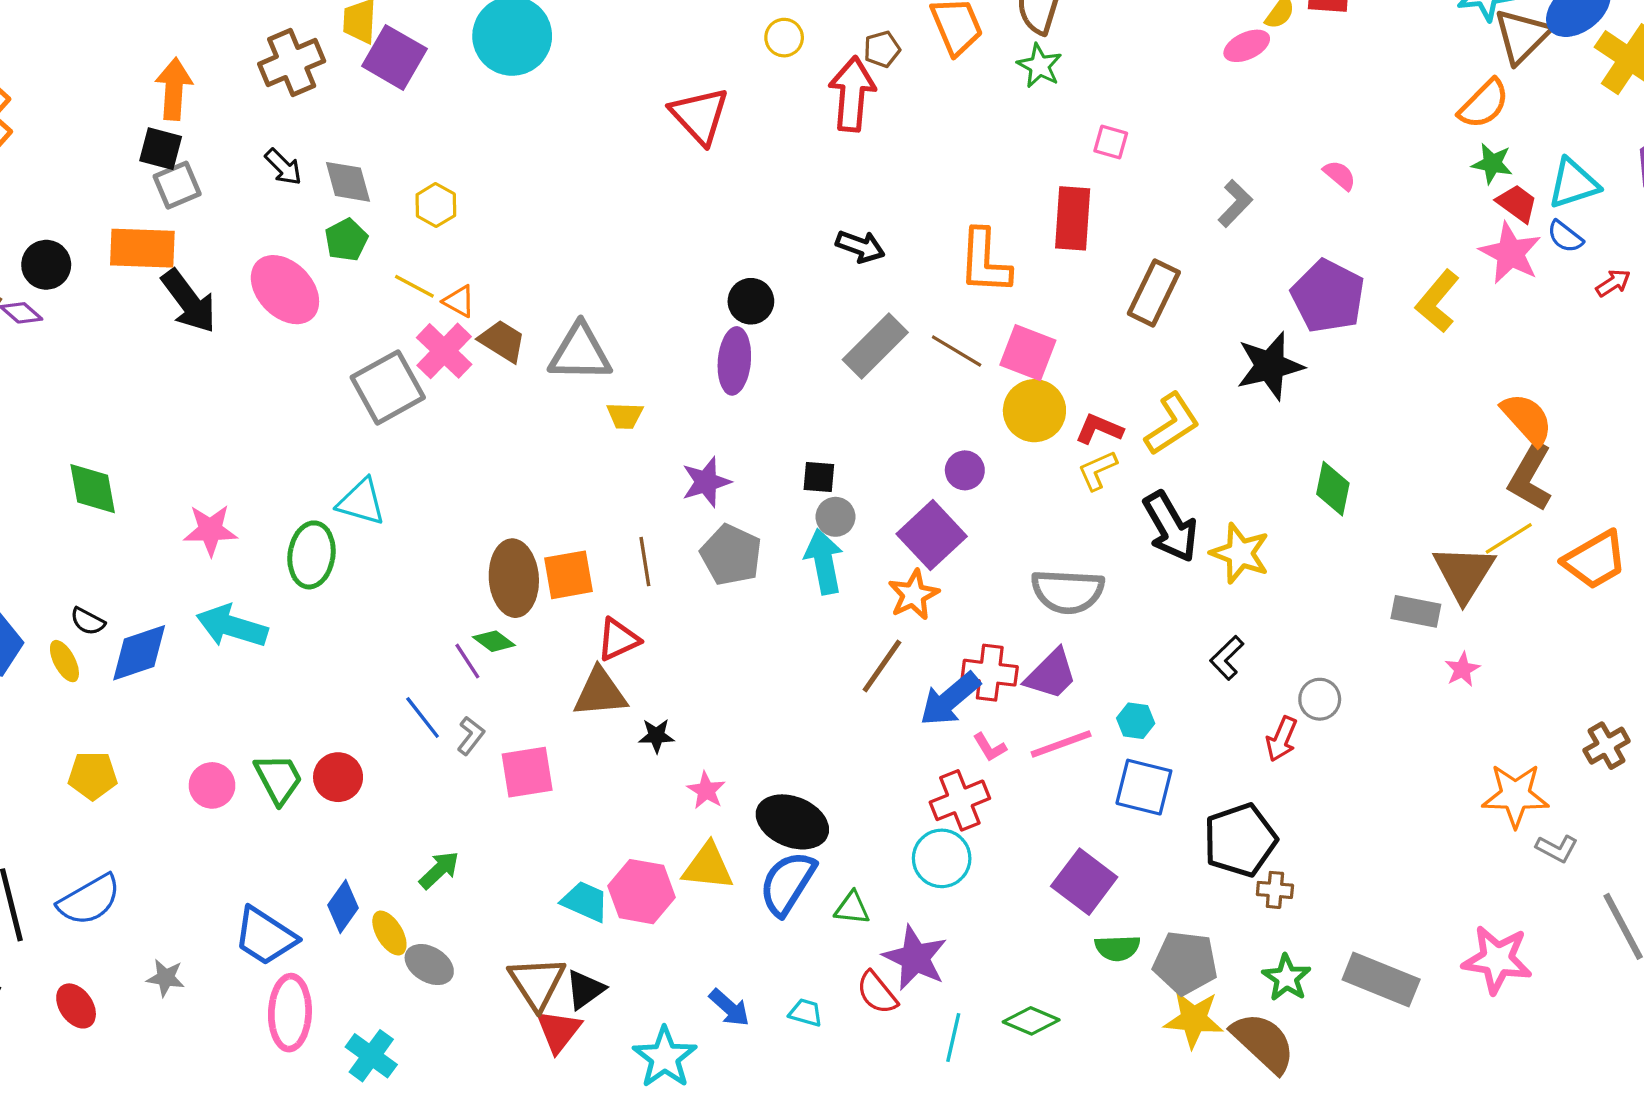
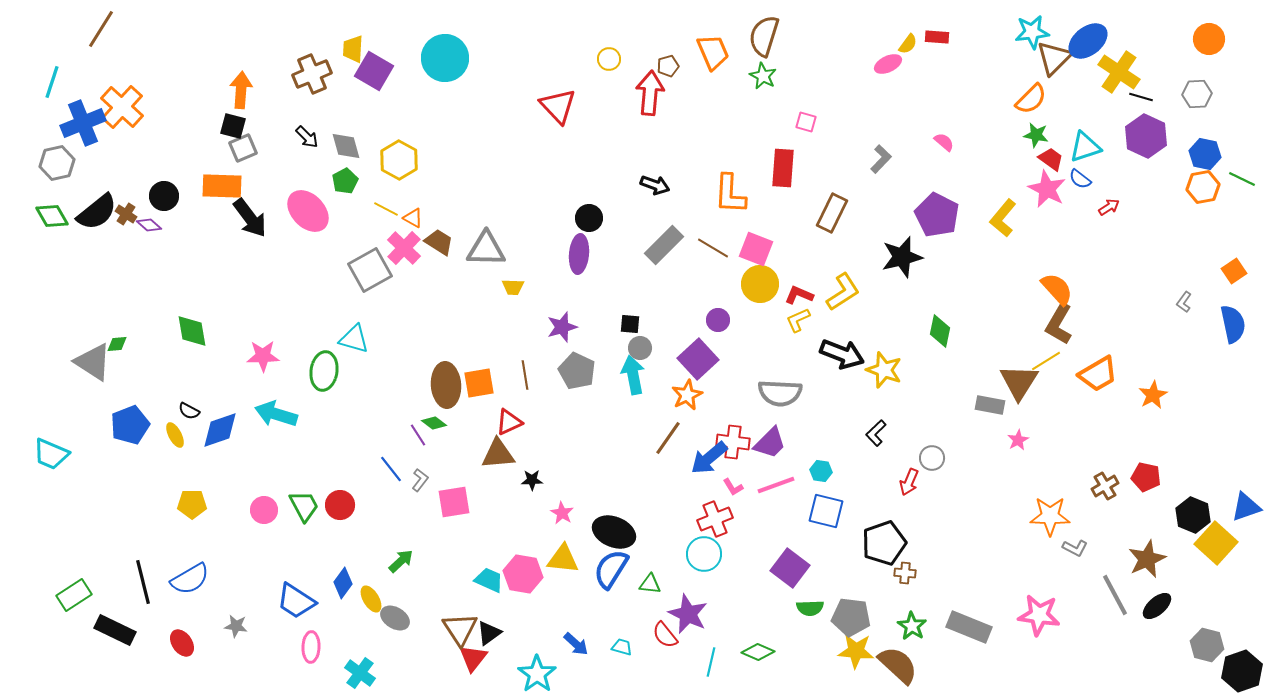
yellow hexagon: (436, 205) -> (399, 160), size x1.5
black arrow: (1170, 527) -> (842, 354), turned -39
pink ellipse: (290, 1013) -> (311, 647), size x0.7

